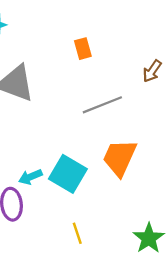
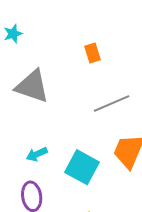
cyan arrow: (30, 177) -> (37, 154), moved

